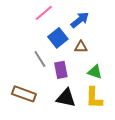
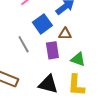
purple rectangle: (61, 70) -> (52, 50), moved

